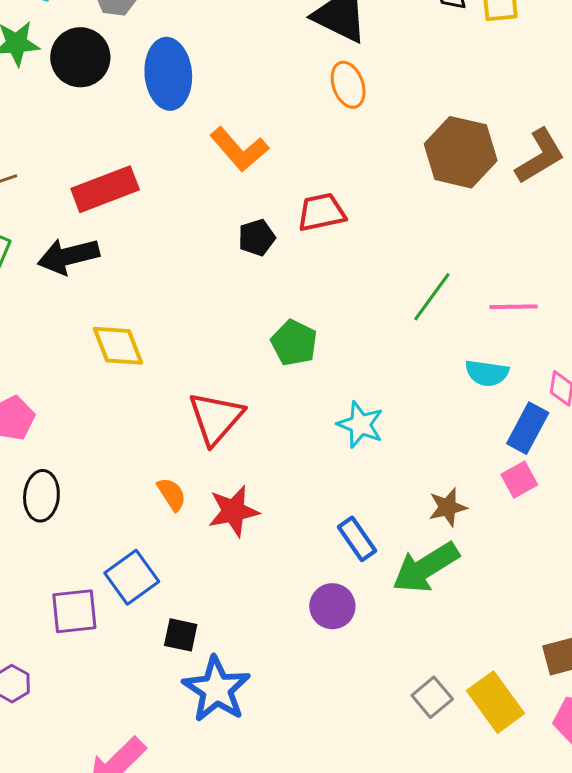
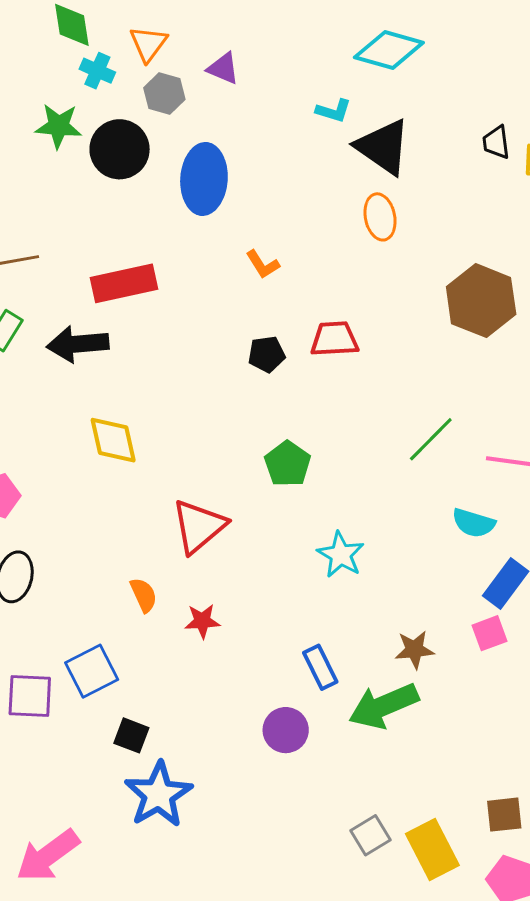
orange L-shape: (239, 149) -> (263, 264), size x0.6
red star: (233, 511) -> (202, 621), size x0.7

